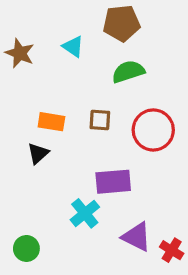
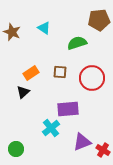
brown pentagon: (122, 23) -> (99, 20), moved
orange rectangle: (51, 122) -> (31, 73), turned -42
purple triangle: (137, 237) -> (82, 142), turned -48

